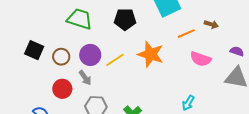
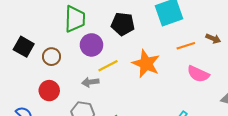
green trapezoid: (80, 19) -> (75, 19), turned 68
purple circle: (90, 55) -> (91, 45), moved
gray arrow: (85, 78) -> (90, 82), moved, turned 112

